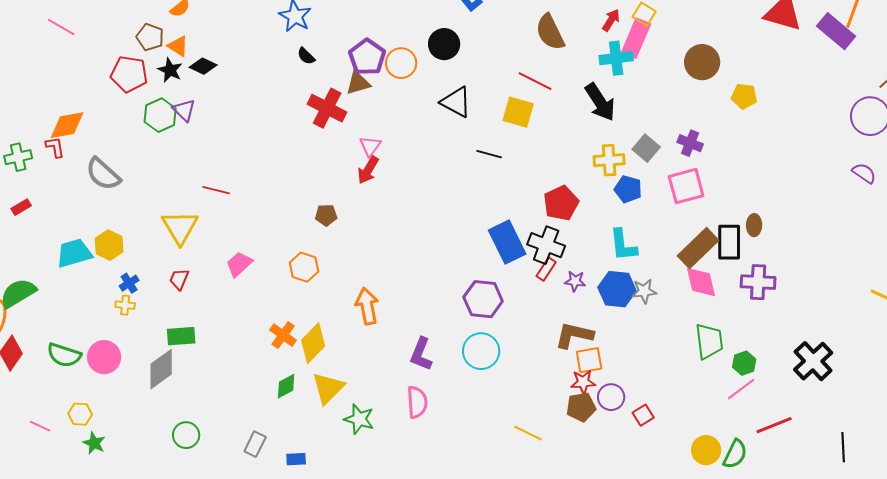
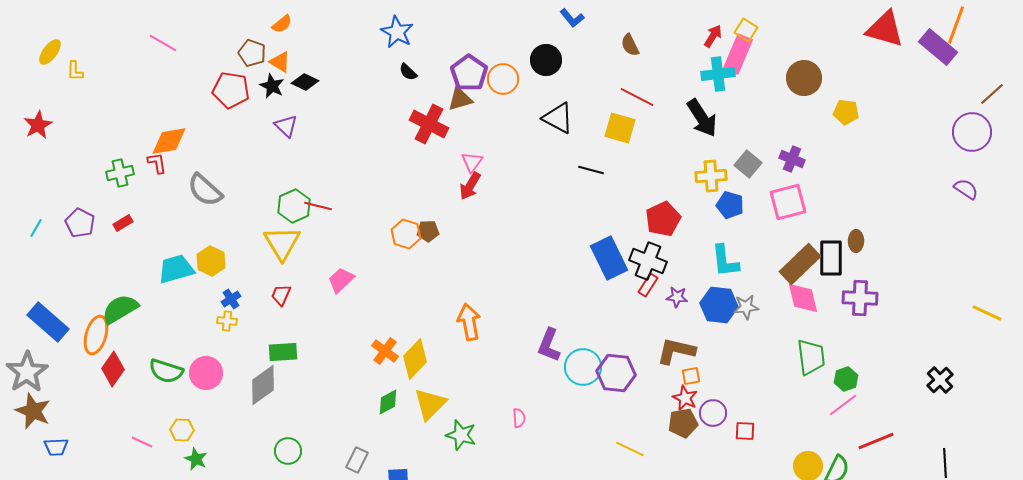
brown semicircle: (550, 32) -> (630, 45), moved, size x0.6
green hexagon: (160, 115) -> (294, 206), moved
orange hexagon: (304, 267) -> (406, 234), moved
purple hexagon: (483, 299) -> (616, 373), moved
purple L-shape: (421, 354) -> (549, 345), moved
orange square: (589, 360) -> (691, 376), size x0.7
black cross: (813, 361) -> (940, 380), moved, size x0.7
red star: (583, 382) -> (685, 398), turned 30
pink semicircle: (417, 402) -> (519, 418), size x0.6
red square: (643, 415) -> (745, 431), turned 35

